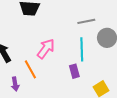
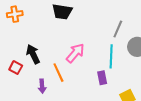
gray line: (86, 21) -> (118, 29), turned -60

